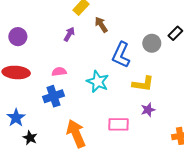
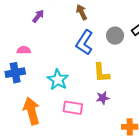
brown arrow: (101, 25) -> (82, 12), moved
cyan star: (98, 82) -> (58, 80), moved
yellow L-shape: (143, 84) -> (101, 73), turned 70

